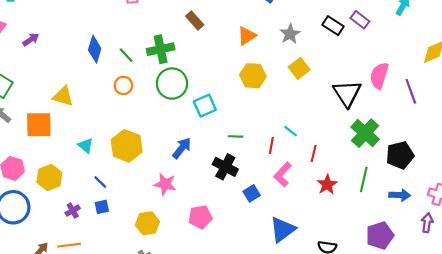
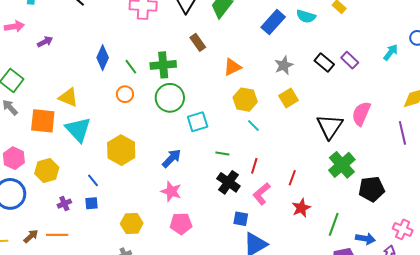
orange triangle: (247, 36) -> (232, 67), moved
purple line: (411, 91) -> (402, 133), moved
cyan line: (291, 131) -> (253, 126), moved
cyan triangle: (86, 146) -> (78, 130), moved, size x1.8
black cross: (225, 167) -> (228, 182), moved
green line: (364, 180) -> (334, 224), moved
pink star: (165, 184) -> (171, 191), moved
blue square: (252, 193) -> (241, 219), moved, turned 35
blue arrow: (400, 195) -> (365, 239), moved

